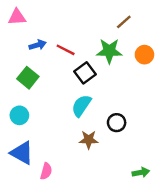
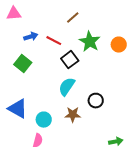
brown line: (124, 22) -> (73, 18), moved
green star: (109, 51) -> (90, 42), turned 30
cyan circle: (19, 115) -> (44, 120), moved
blue triangle: (22, 153) -> (18, 109), moved

